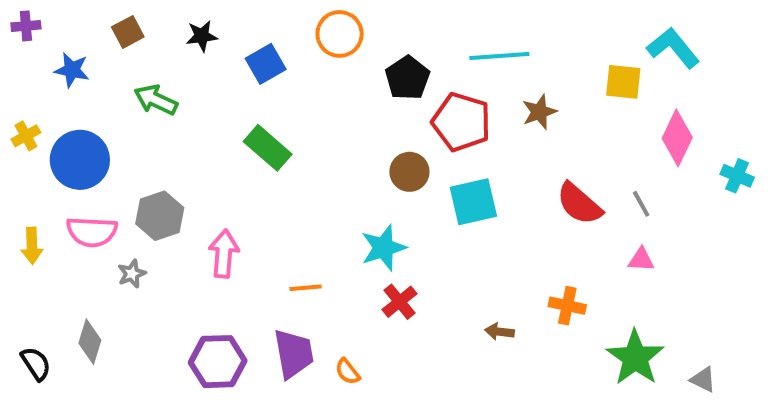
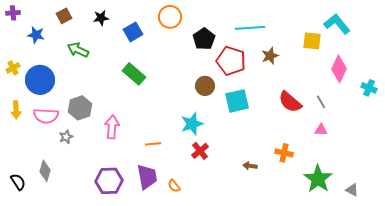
yellow arrow: (32, 246) -> (16, 110), moved

